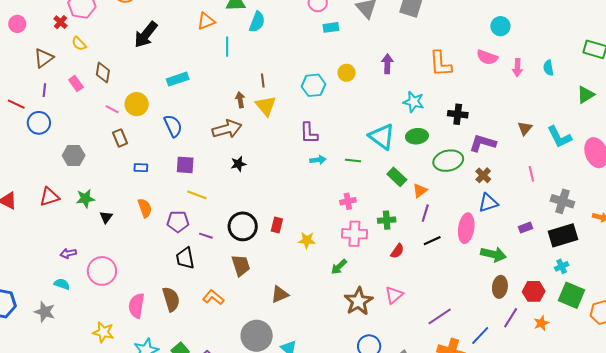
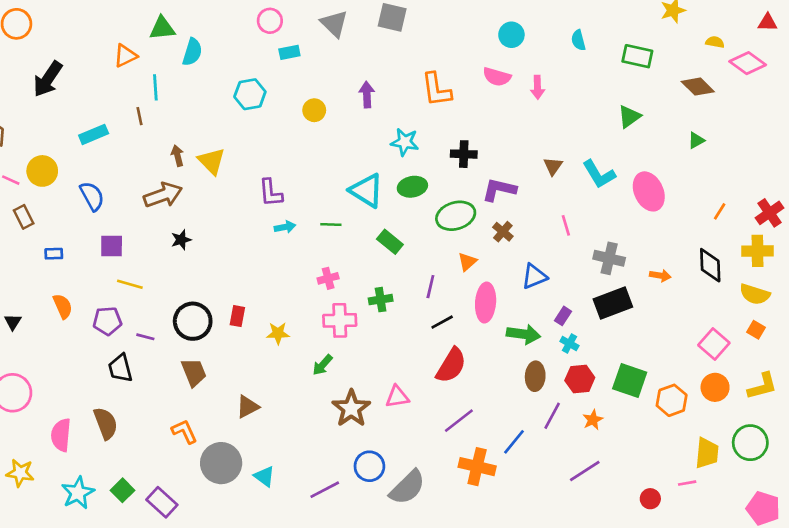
cyan semicircle: (548, 68) -> (578, 40), moved
brown line: (263, 80) -> (140, 116), moved
cyan hexagon: (313, 85) -> (250, 94), moved
orange triangle: (420, 191) -> (467, 262), moved
blue triangle: (488, 203) -> (534, 276), moved
purple rectangle: (525, 228) -> (563, 316), moved, turned -32
red semicircle: (397, 251) -> (451, 365), moved, size x1.8
cyan cross: (562, 266) -> (569, 344), moved, turned -32
pink triangle: (394, 295) -> (397, 397), turned 36
orange L-shape: (213, 297) -> (184, 431), moved, turned 30

